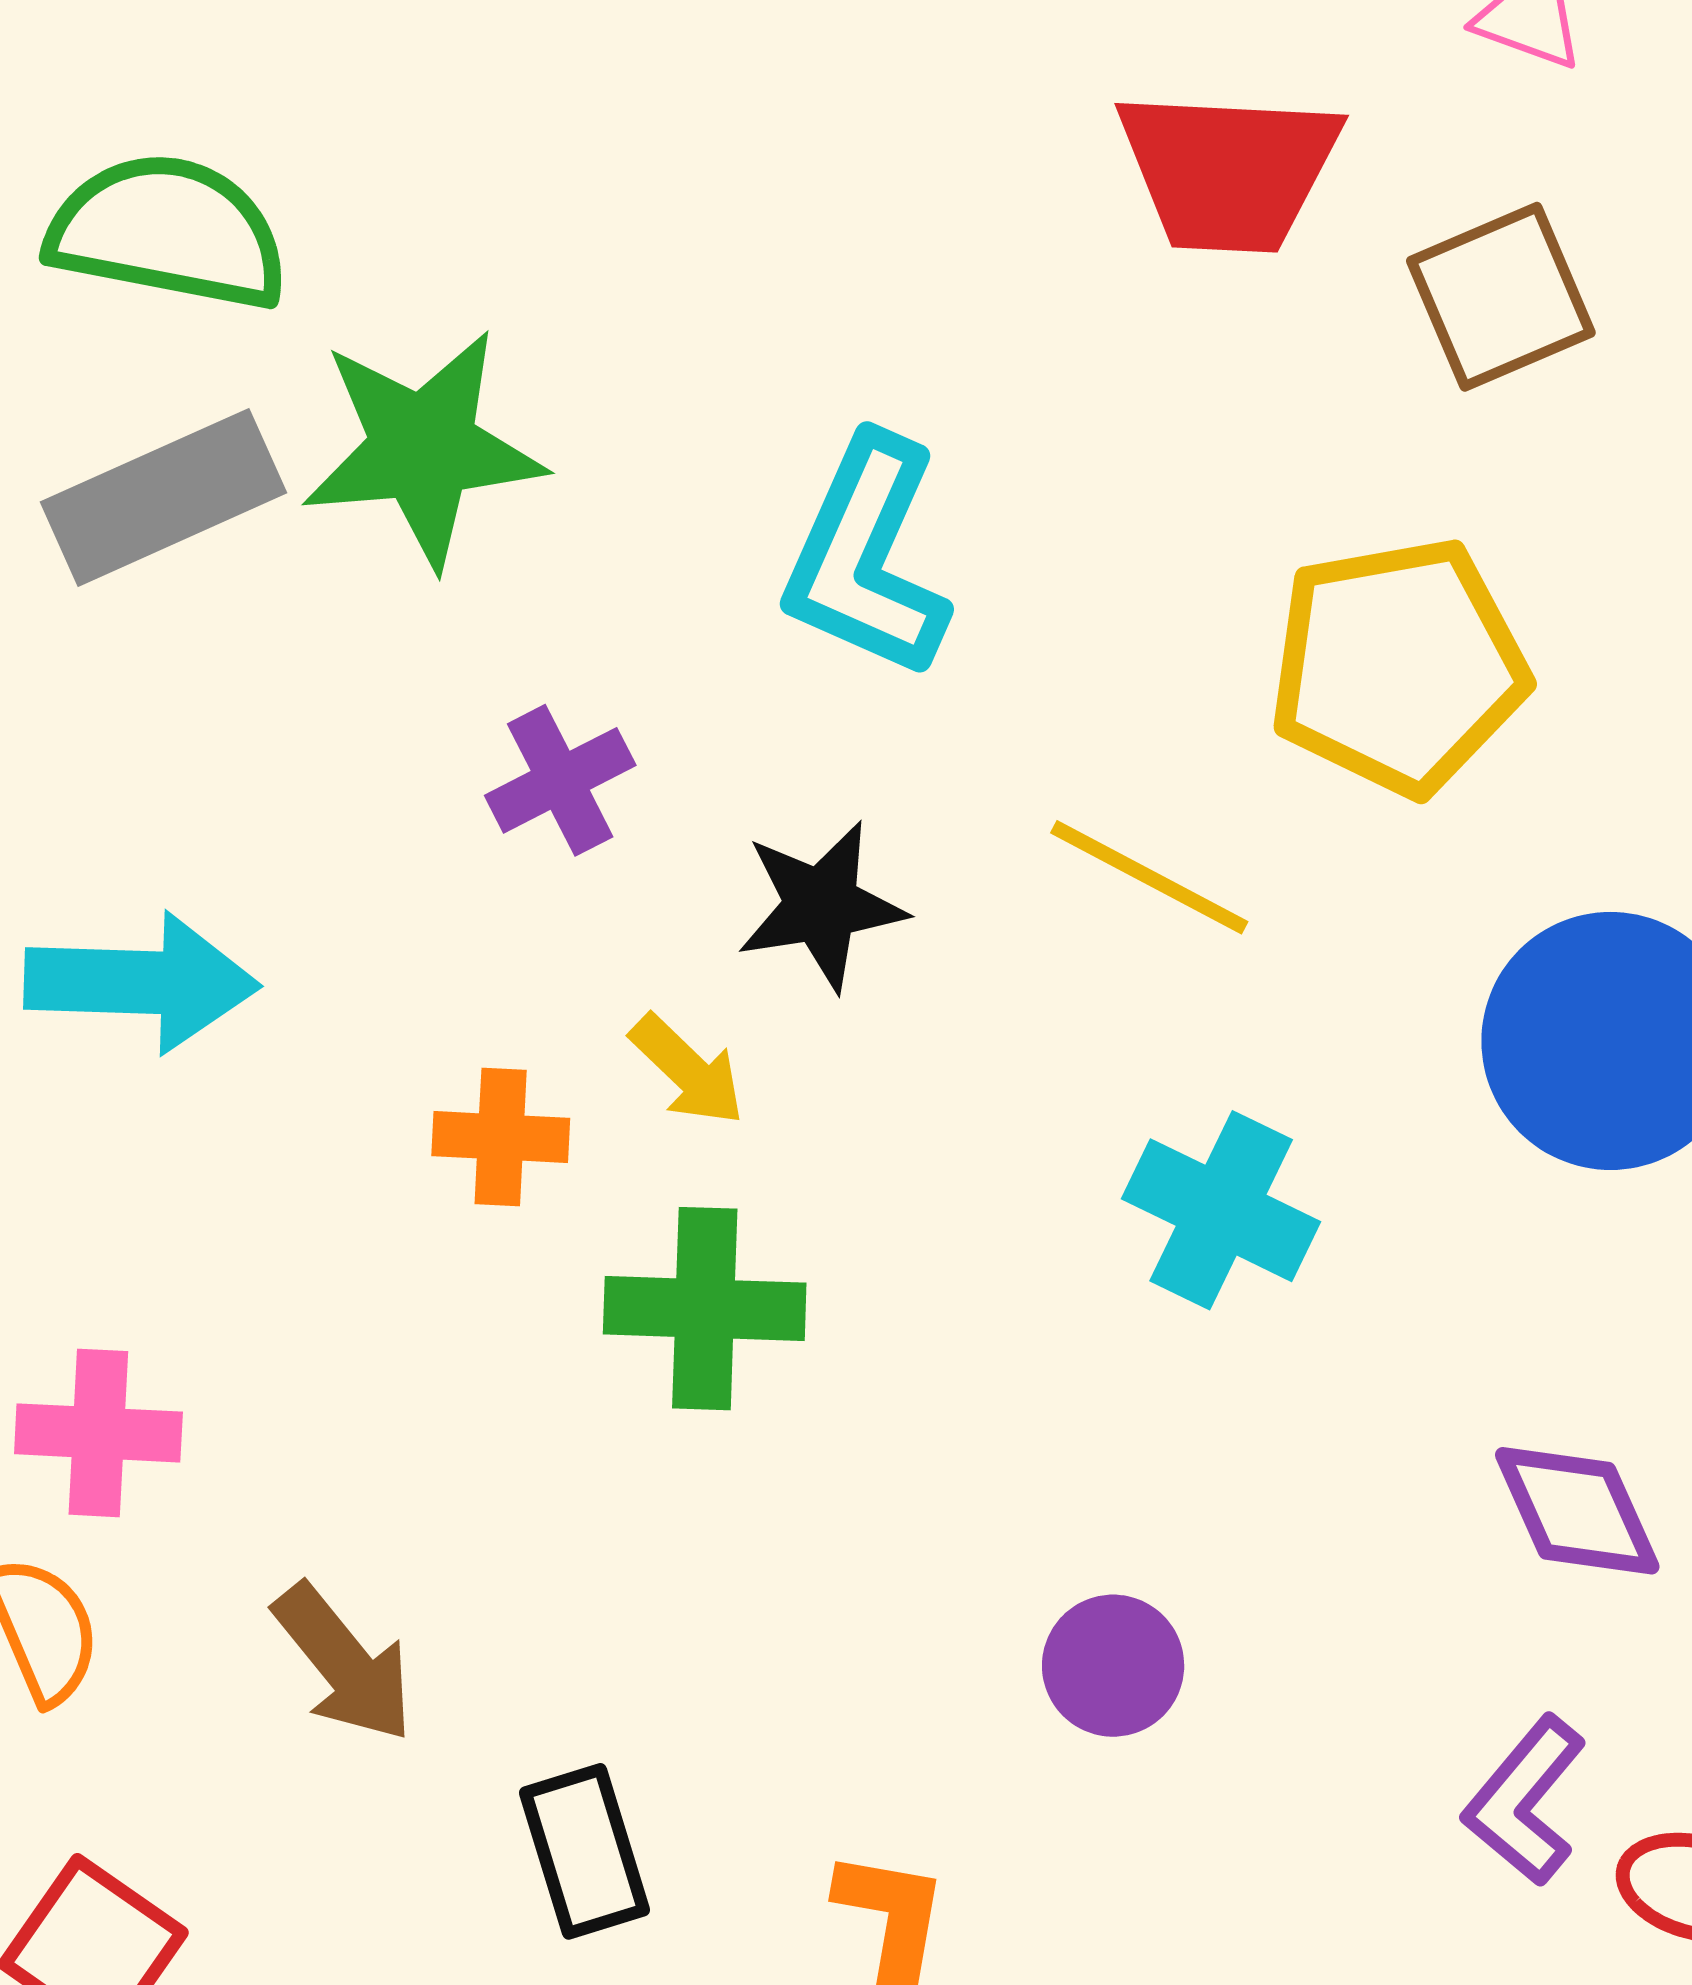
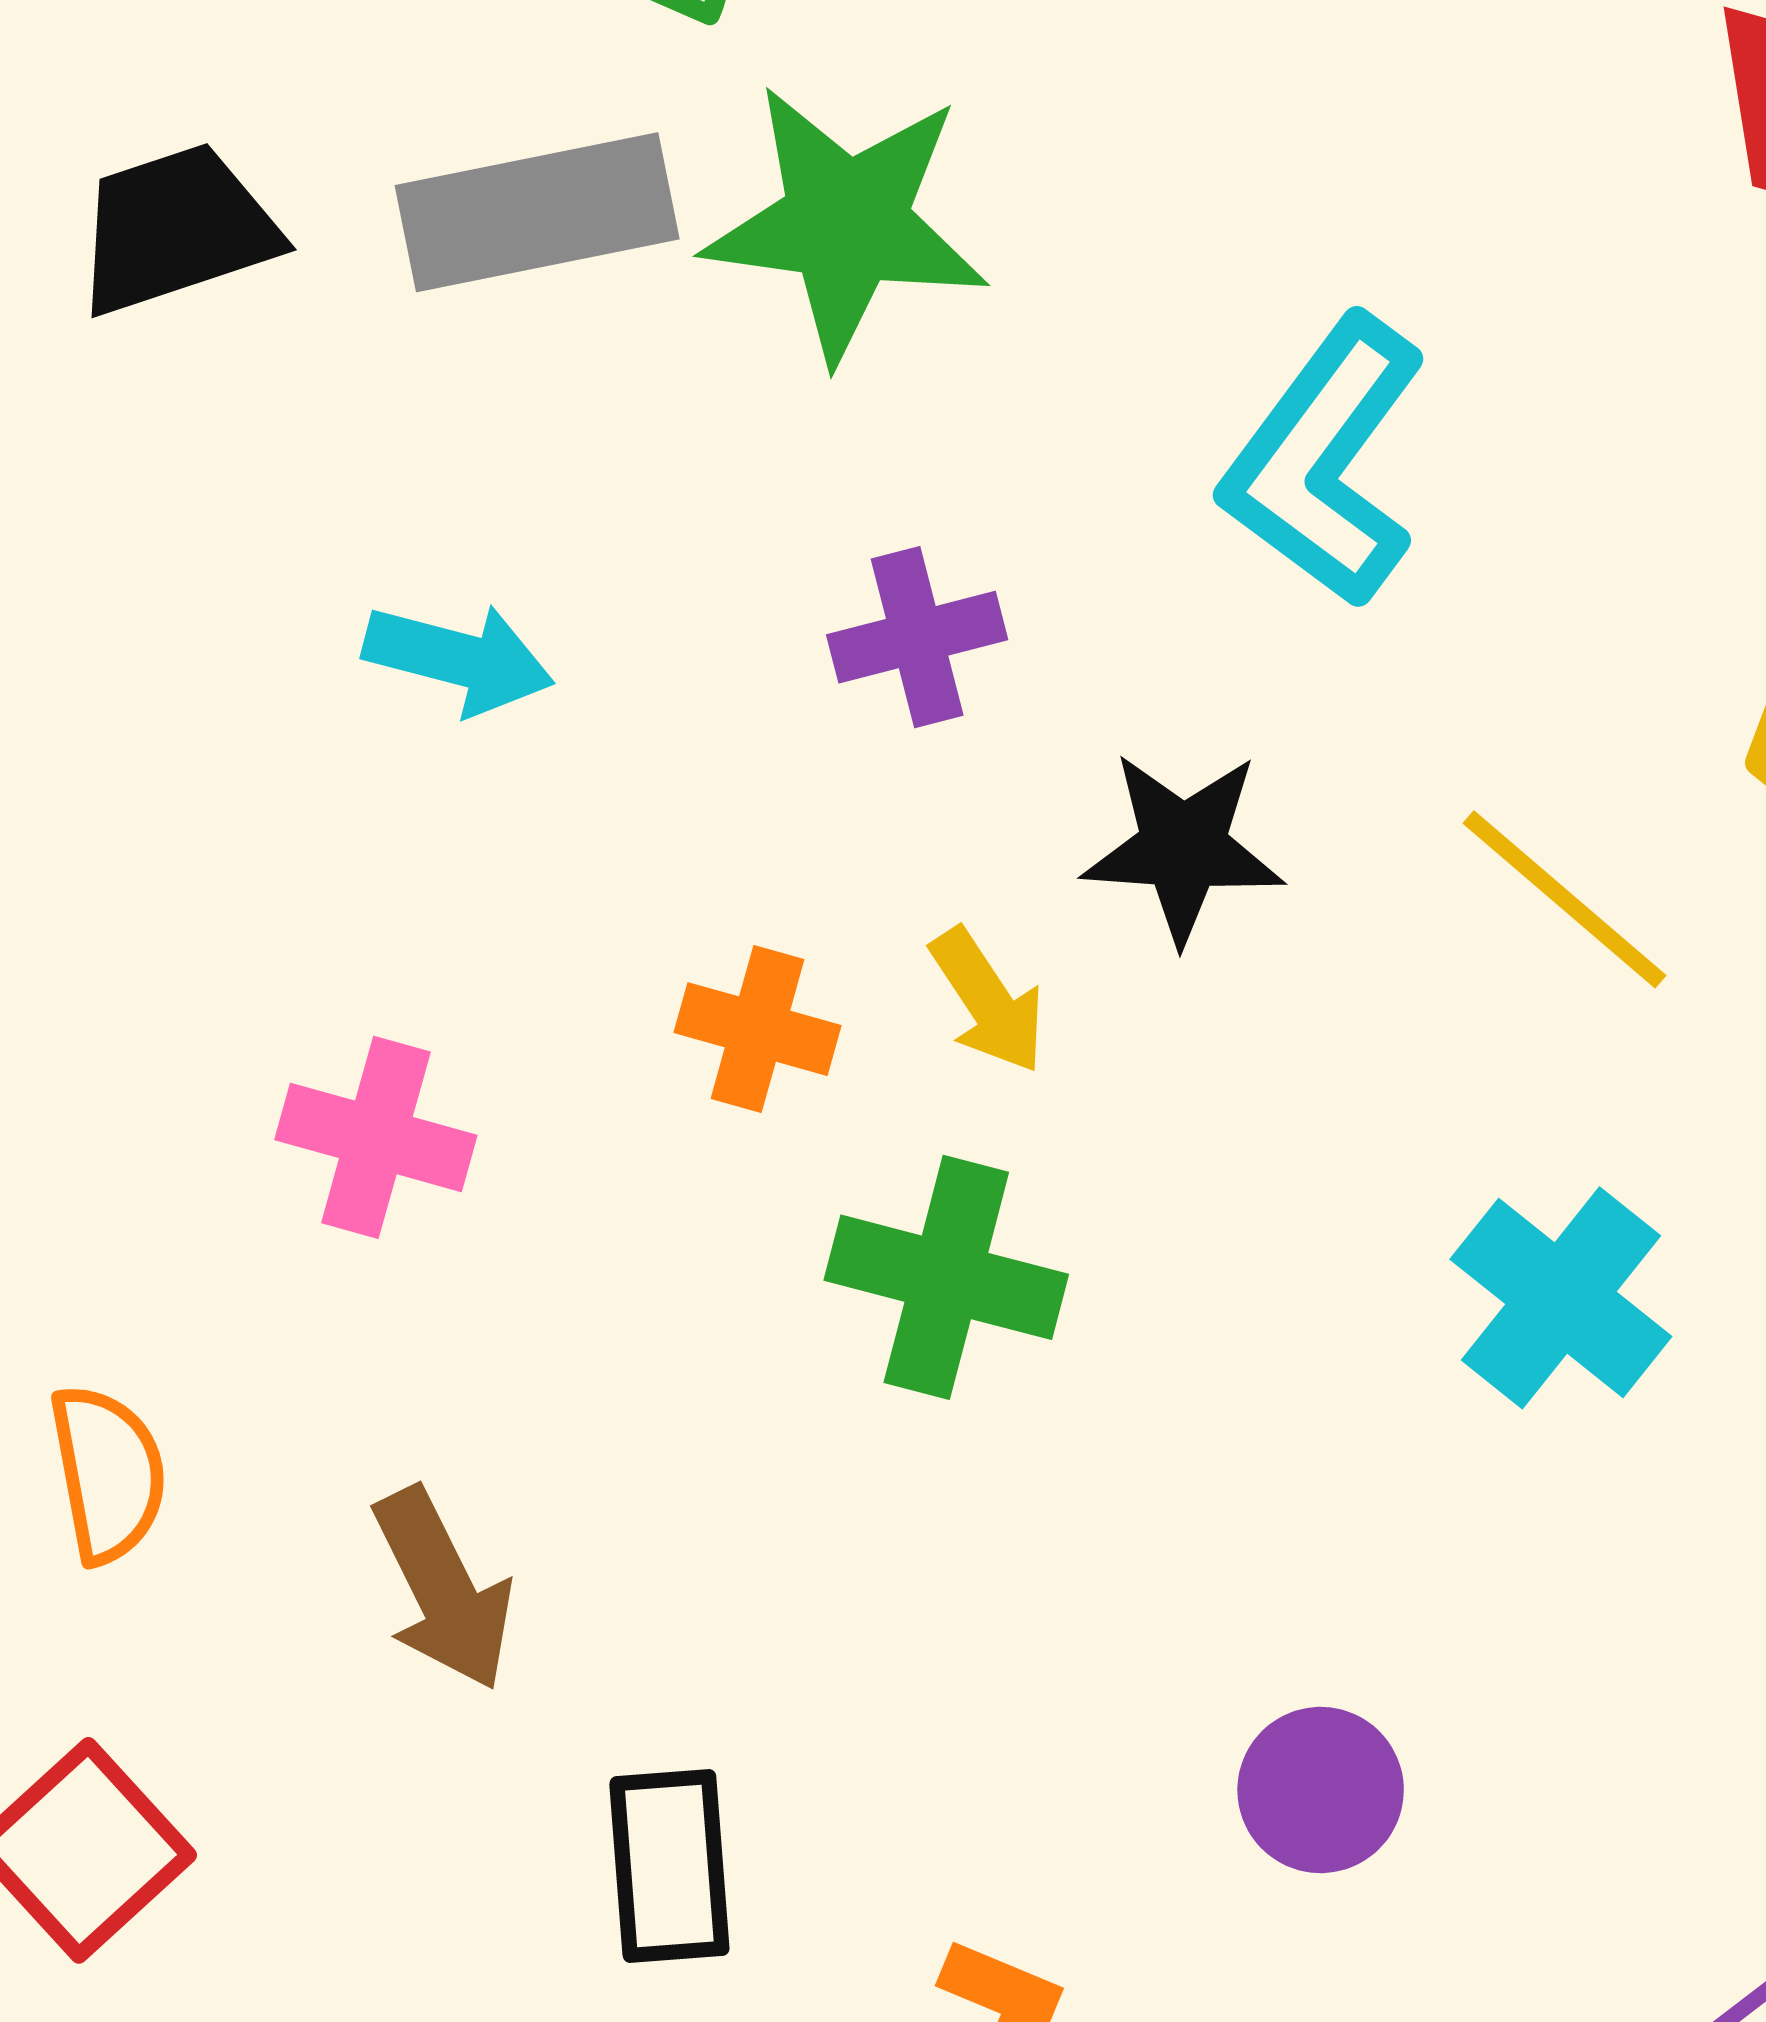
cyan arrow: (142, 982) -> (459, 659), moved, size x0.7
pink cross: (98, 1433) -> (376, 1137), moved

